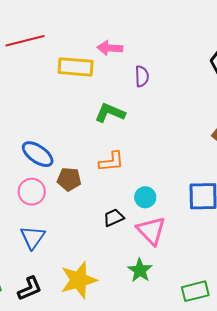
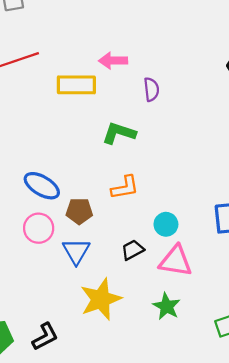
pink triangle: (151, 231) -> (176, 261), turned -32
blue triangle: (33, 237) -> (76, 251), moved
yellow star: (79, 280) -> (101, 299), moved

